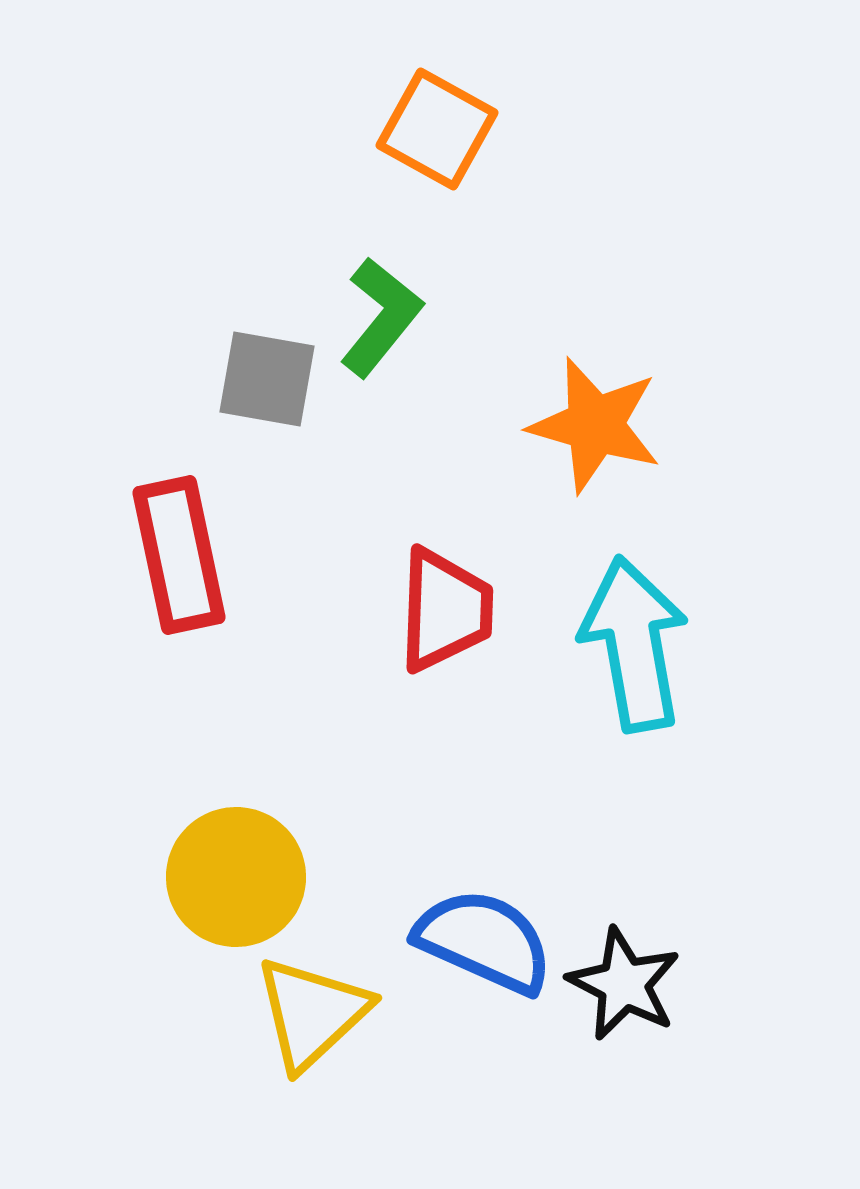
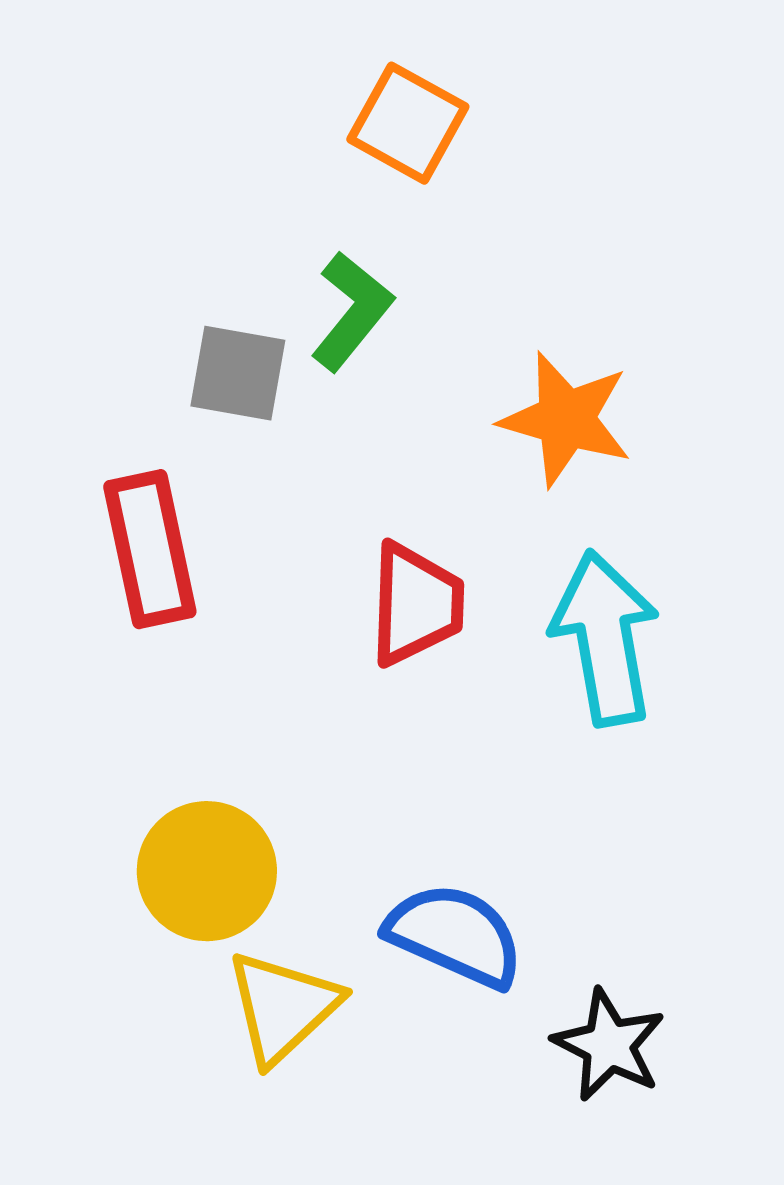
black star: (624, 984) -> (609, 1045), moved

